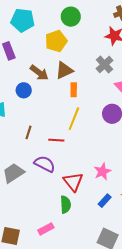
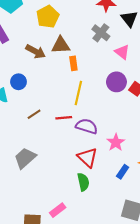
brown triangle: (64, 70) -> (61, 45), turned 30
blue circle: (24, 90) -> (18, 82), moved
brown line: (29, 132) -> (34, 114), turned 48
purple semicircle: (45, 164) -> (87, 126), moved
pink rectangle: (46, 229) -> (58, 210), moved

